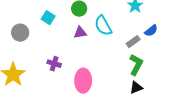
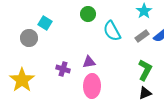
cyan square: (48, 18) -> (45, 23), moved
purple triangle: (80, 33) -> (89, 62), moved
gray rectangle: (133, 42) -> (142, 36), moved

